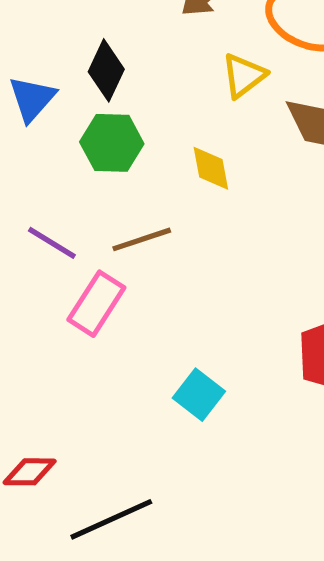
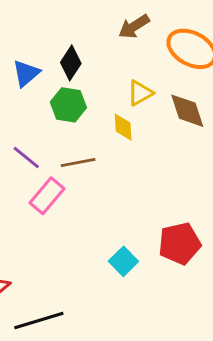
yellow triangle: (244, 75) -> (140, 93), moved
cyan square: (199, 395) -> (123, 261), moved

